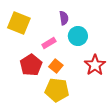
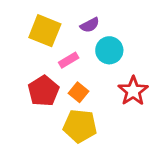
purple semicircle: (64, 18) -> (90, 25), turned 72
yellow square: (19, 23) -> (45, 31), moved

